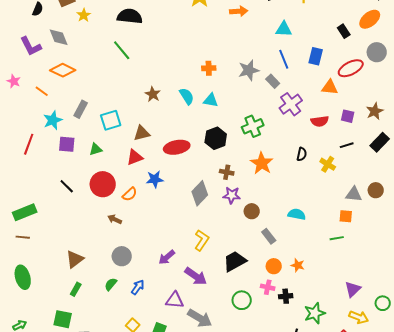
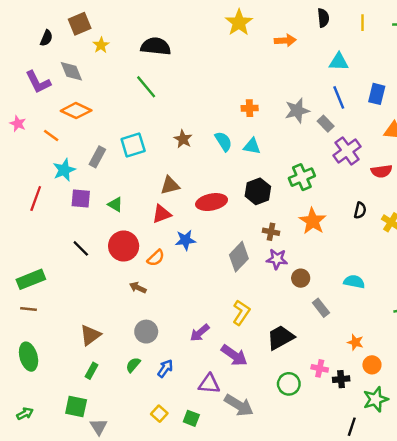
cyan square: (111, 120) -> (133, 145), moved
green triangle: (96, 149) -> (115, 204), turned 48
orange circle: (274, 266) -> (372, 365), moved

